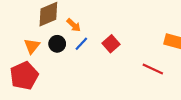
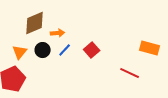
orange arrow: (74, 25) -> (58, 33), turned -48

